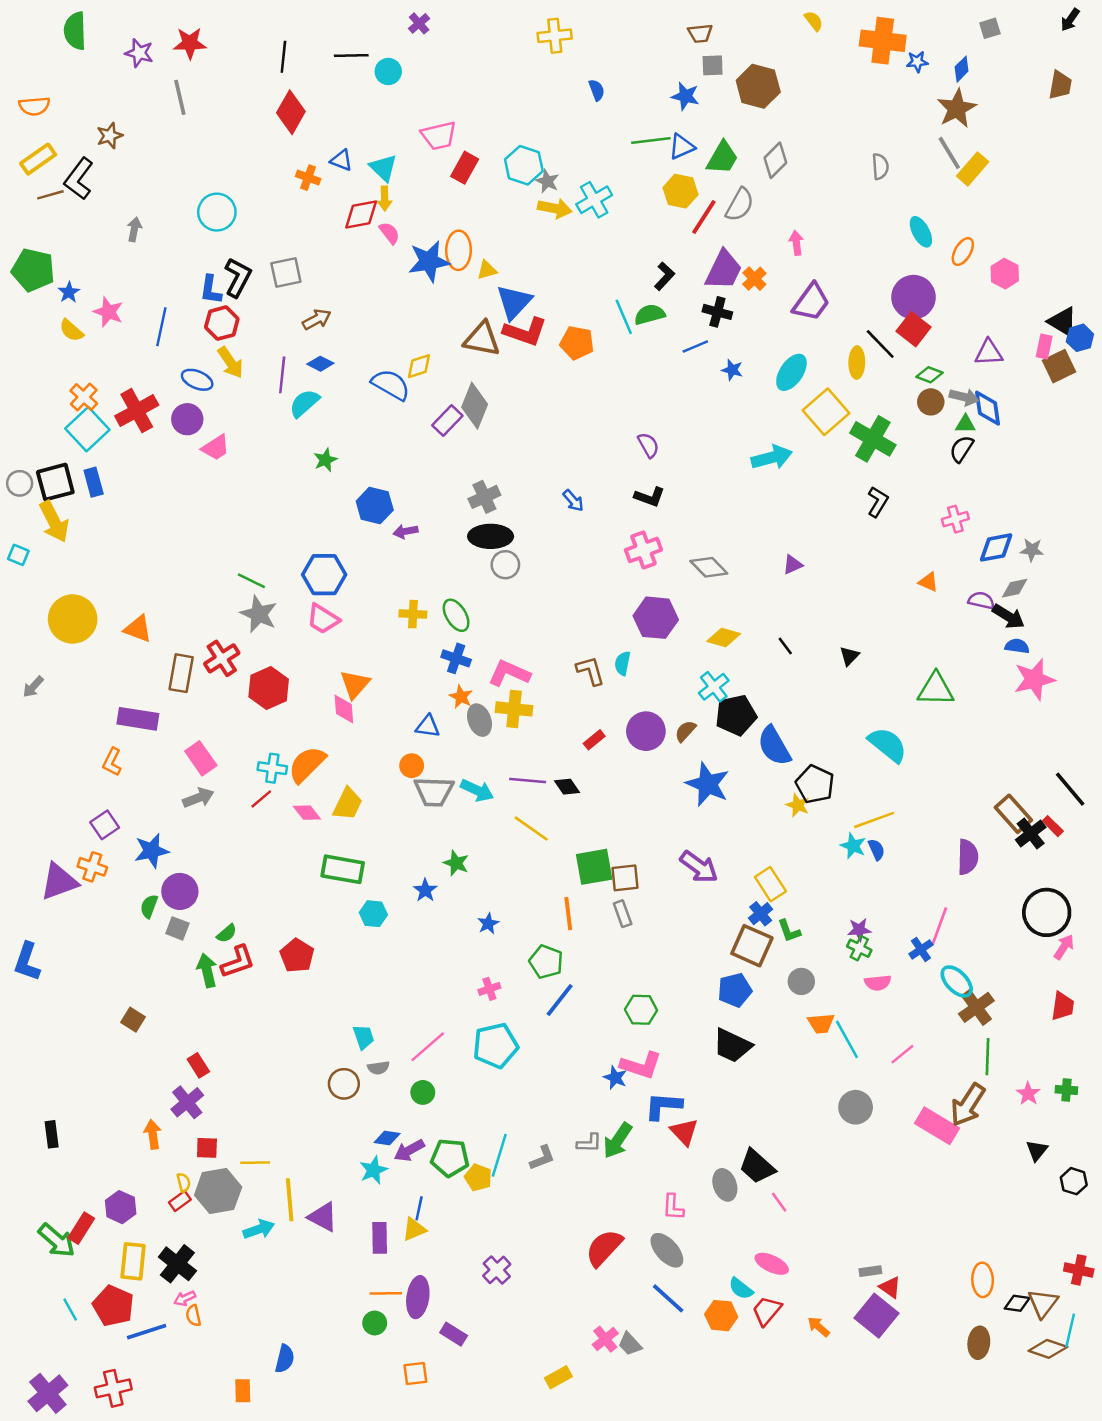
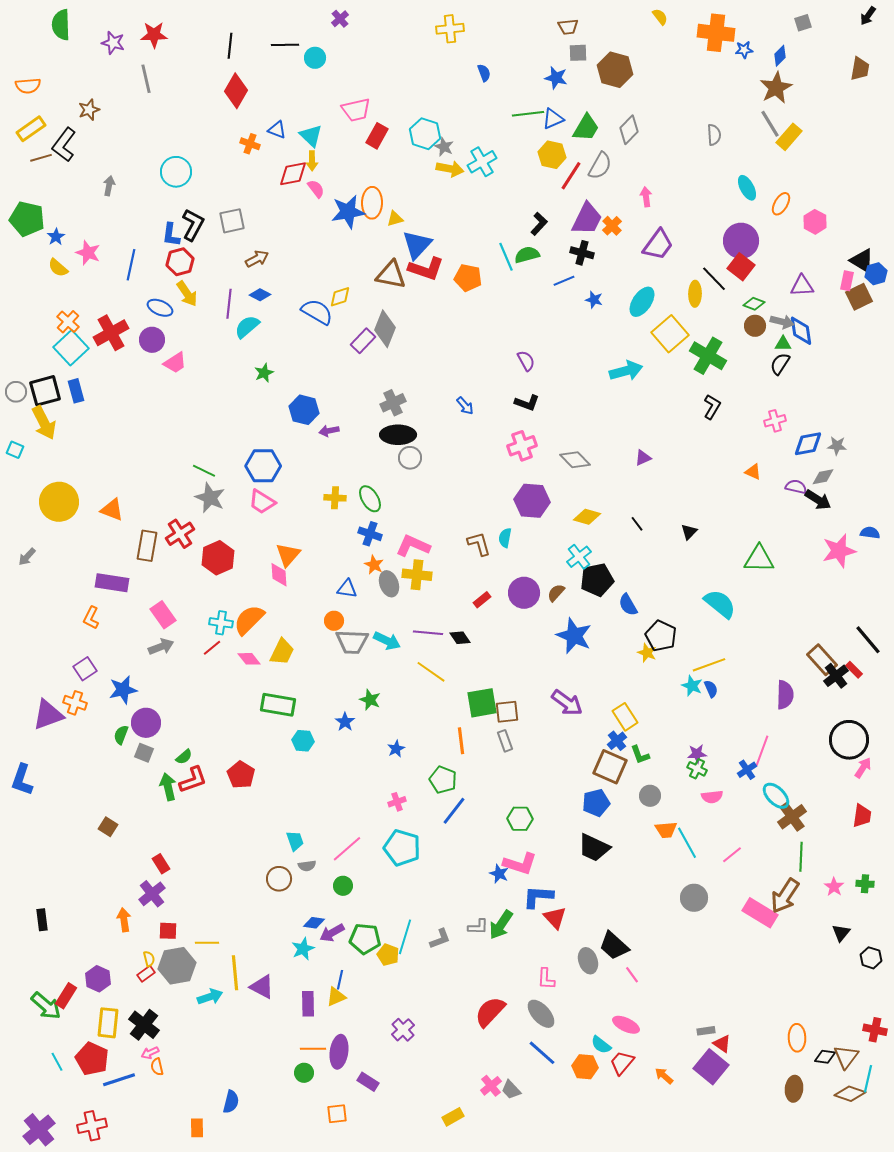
blue semicircle: (1017, 646) -> (870, 533), moved
blue semicircle: (774, 746) -> (628, 605), size x0.7
cyan pentagon: (496, 1046) -> (402, 848), turned 30

